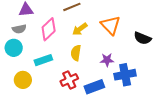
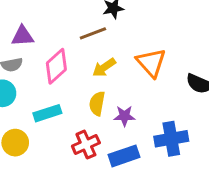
purple star: (107, 60) -> (124, 116), moved

